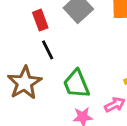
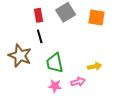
brown star: (25, 83) -> (20, 56), turned -30

